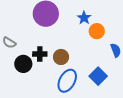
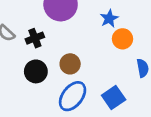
black cross: (40, 54) -> (35, 38), moved, turned -32
black circle: (23, 64) -> (36, 71), moved

